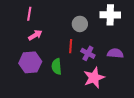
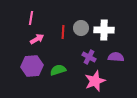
white cross: (110, 15) -> (104, 30), moved
red line: (71, 46) -> (63, 32), moved
green semicircle: (57, 66) -> (58, 70), turned 77

